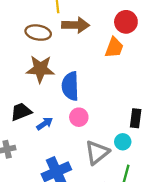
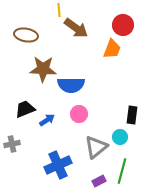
brown arrow: (76, 25) -> (76, 28), turned 35
brown ellipse: (38, 33) -> (26, 35), moved
blue semicircle: (70, 86) -> (71, 85), turned -88

